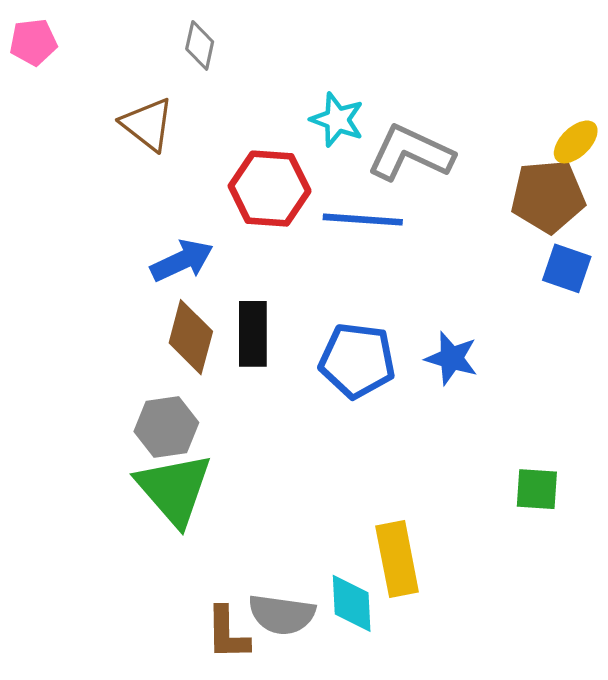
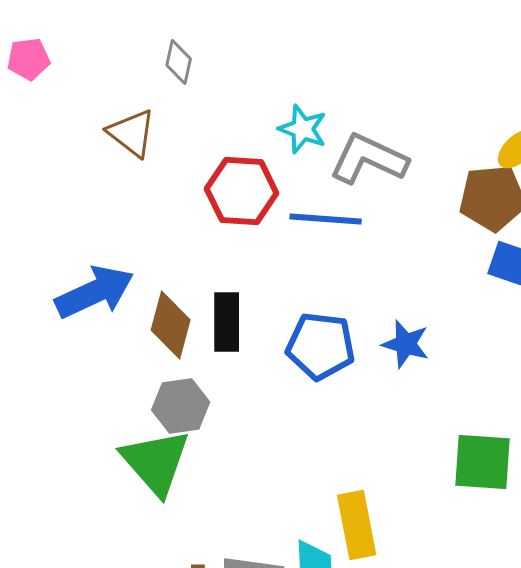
blue arrow: (182, 261) -> (95, 292), moved, size x1.4
gray hexagon: (166, 427) -> (181, 406), moved
green square: (537, 489) -> (483, 462), size x1.5

